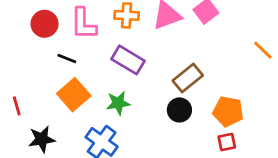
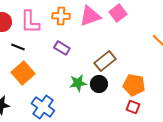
purple rectangle: (128, 60) -> (62, 48), size x0.7
green star: (118, 103) -> (78, 83), moved
red square: (227, 142) -> (133, 107), turned 32

